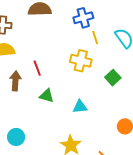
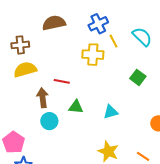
yellow cross: (81, 61) -> (93, 55), moved
red line: (37, 68) -> (62, 81), turned -49
cyan circle: (16, 137) -> (49, 121), moved

